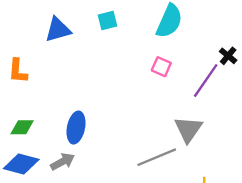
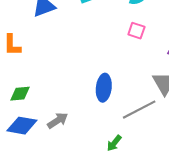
blue ellipse: (76, 128) -> (104, 88), moved

